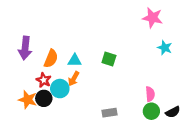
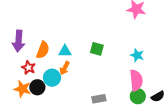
cyan star: (165, 48) -> (137, 55), moved
red star: (44, 80) -> (29, 68), moved
pink semicircle: (150, 94) -> (136, 80), size x1.5

